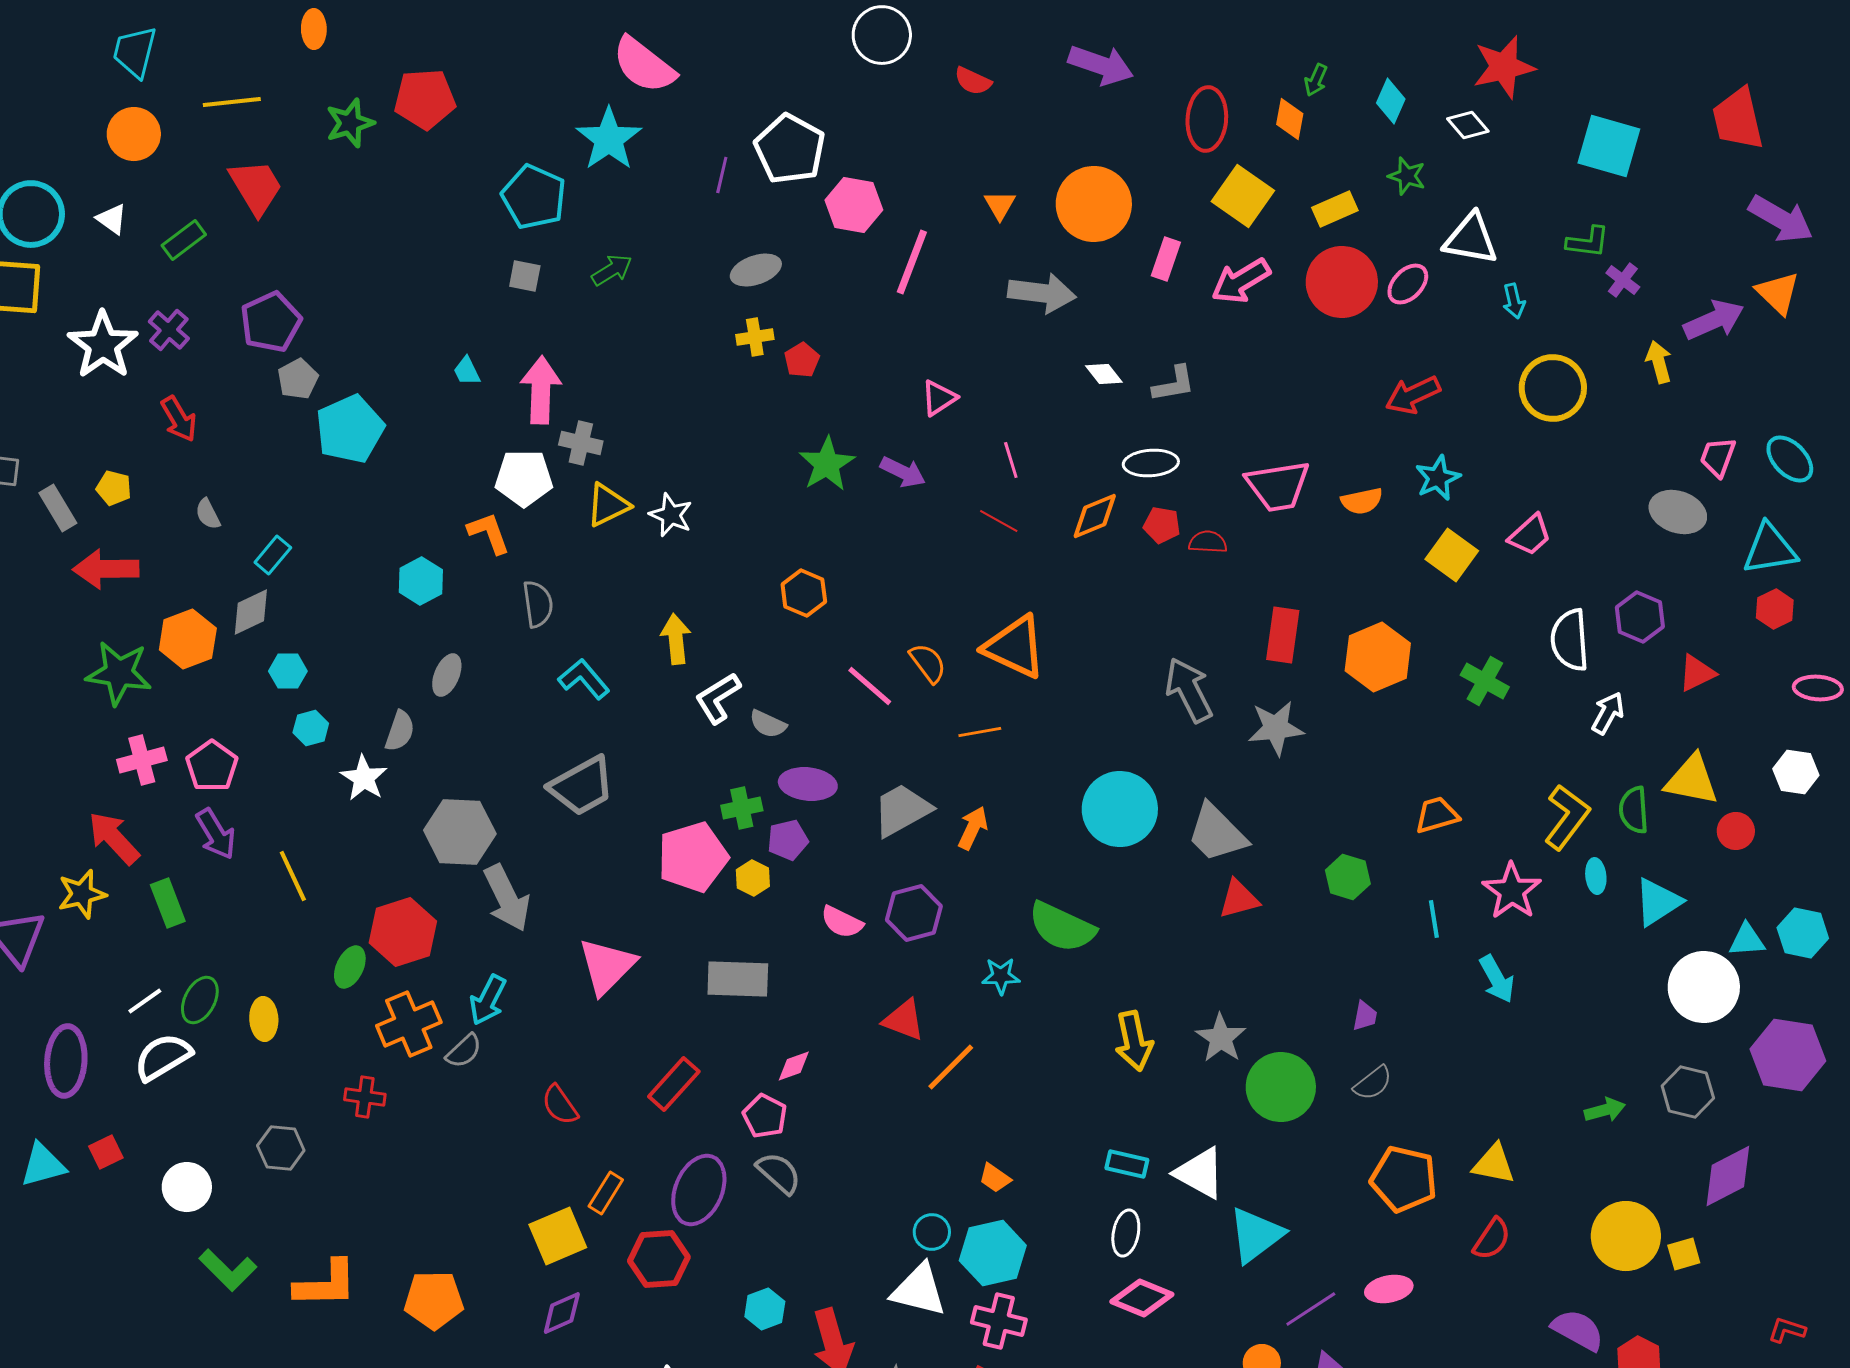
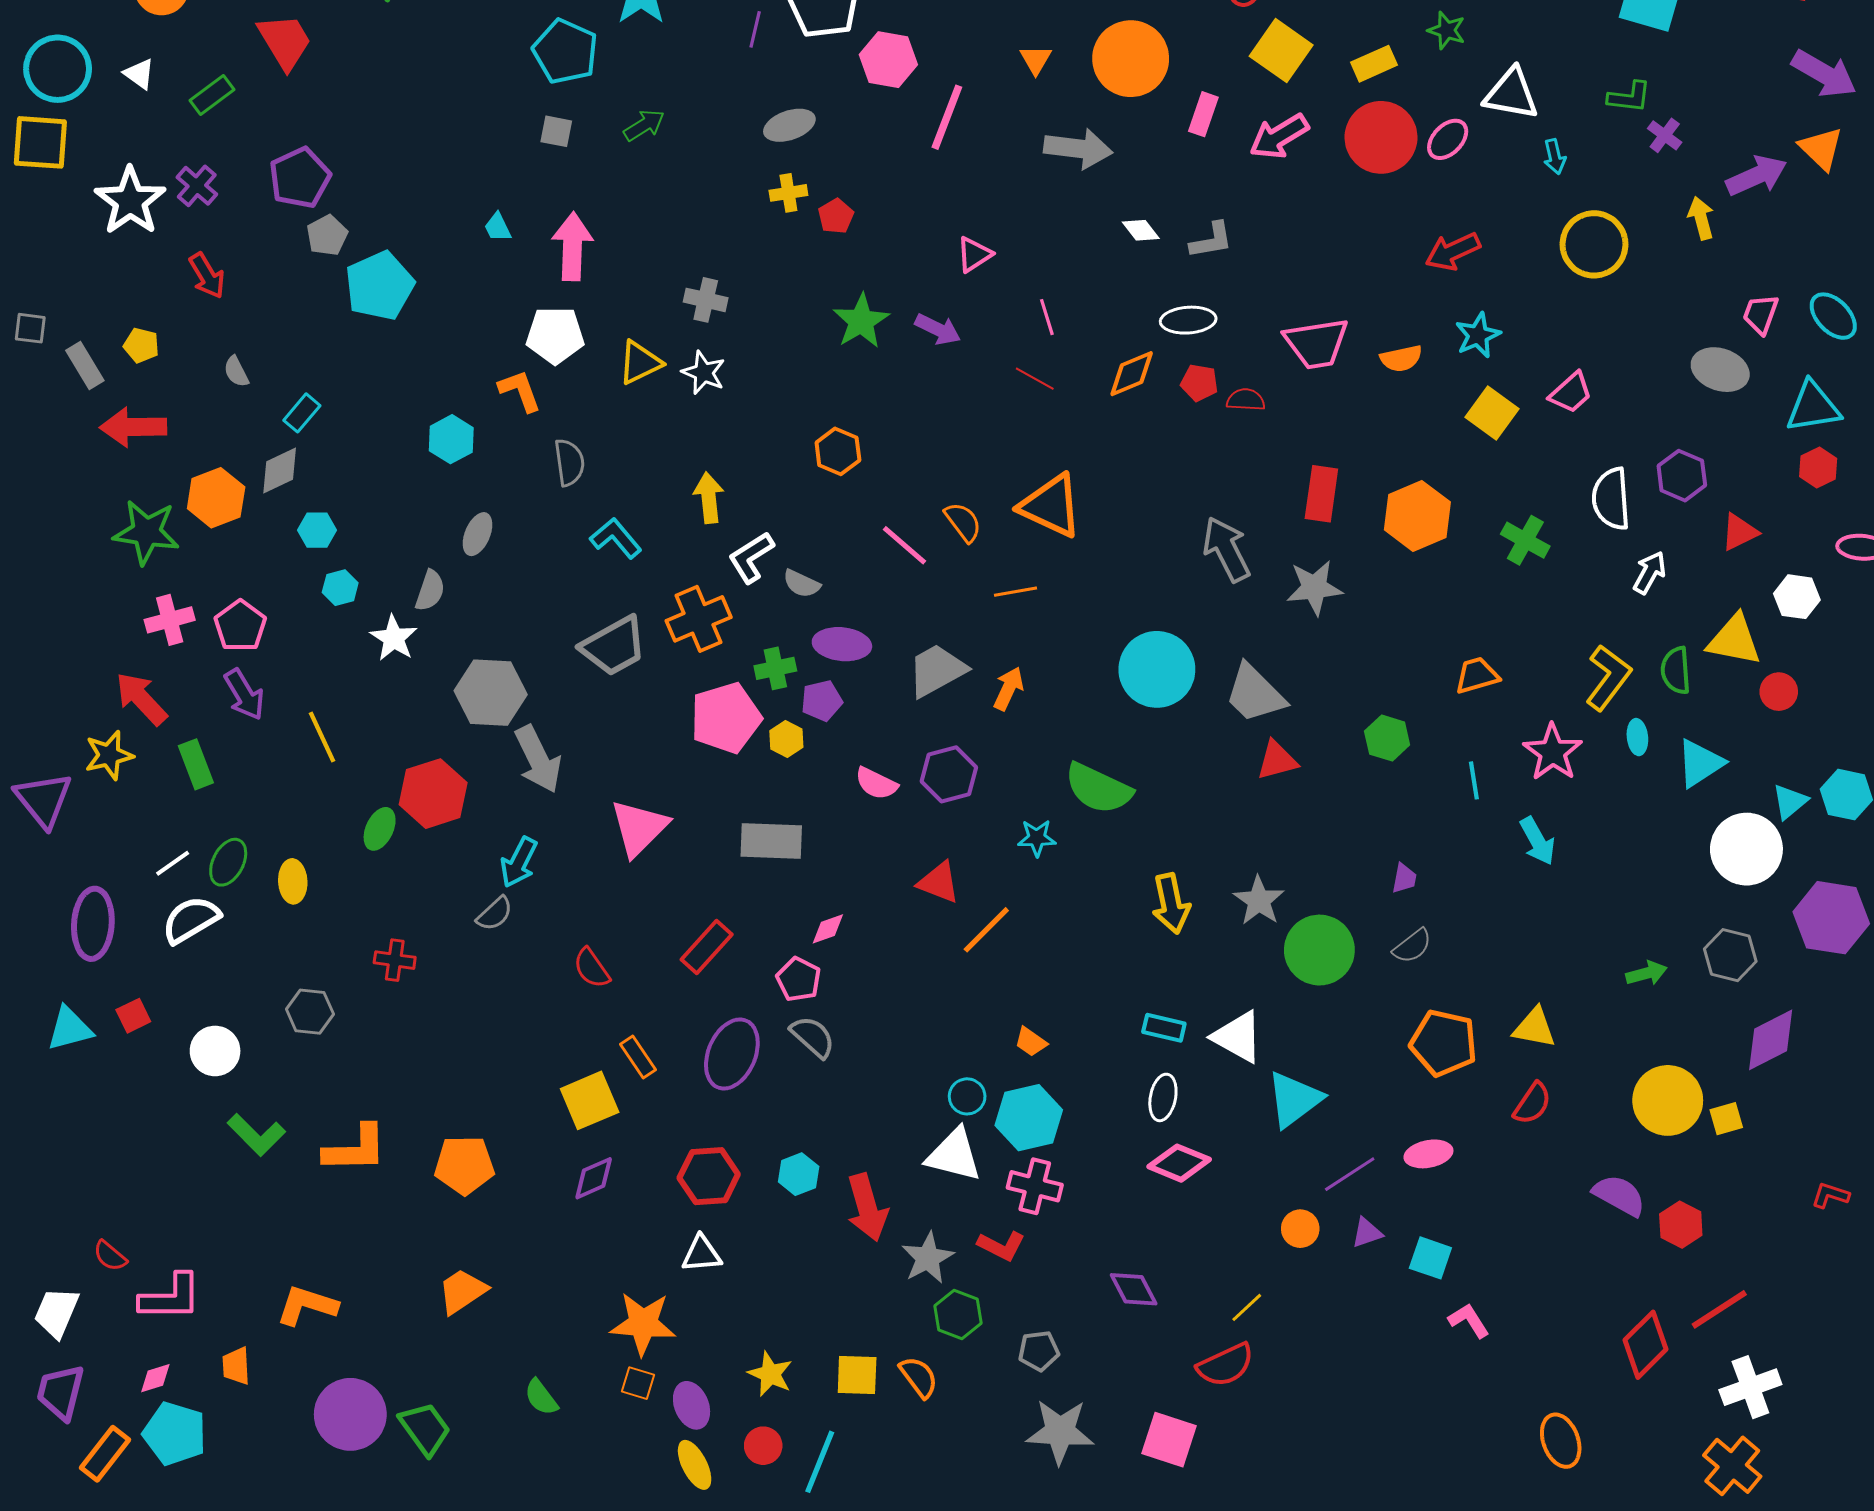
gray cross: (581, 443) -> (706, 300), moved
white hexagon: (1796, 772) -> (1797, 597), moved
cyan triangle: (1747, 940) -> (1790, 802), turned -36
orange cross: (409, 1024) -> (699, 619), moved
orange rectangle: (606, 1193) -> (638, 1057), turned -66
red hexagon: (659, 1259) -> (709, 1176), moved

